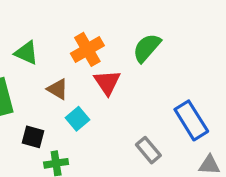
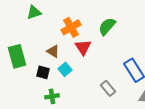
green triangle: (26, 53) -> (34, 12), moved, turned -42
black square: (33, 137) -> (43, 72), moved

